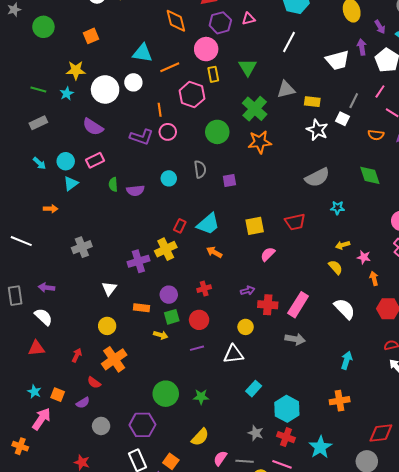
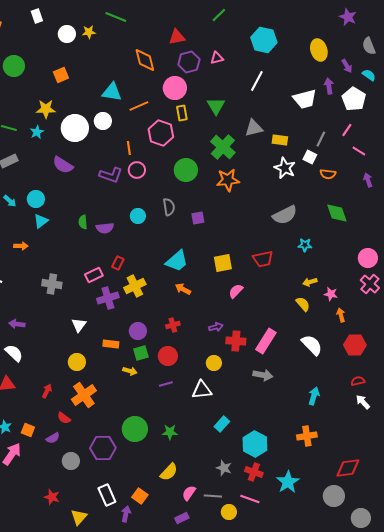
orange semicircle: (376, 135) -> (328, 174), moved
pink rectangle: (95, 160) -> (94, 275), moved
red rectangle: (180, 226) -> (118, 263), moved
gray cross: (82, 247) -> (52, 284), turned 30
purple hexagon: (142, 425) -> (103, 448), moved

